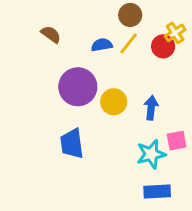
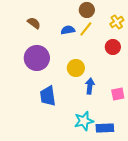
red circle: (163, 46) -> (113, 47), moved
purple circle: (78, 87) -> (37, 58), moved
blue arrow: (151, 108) -> (90, 86), moved
cyan star: (151, 154) -> (84, 121), moved

